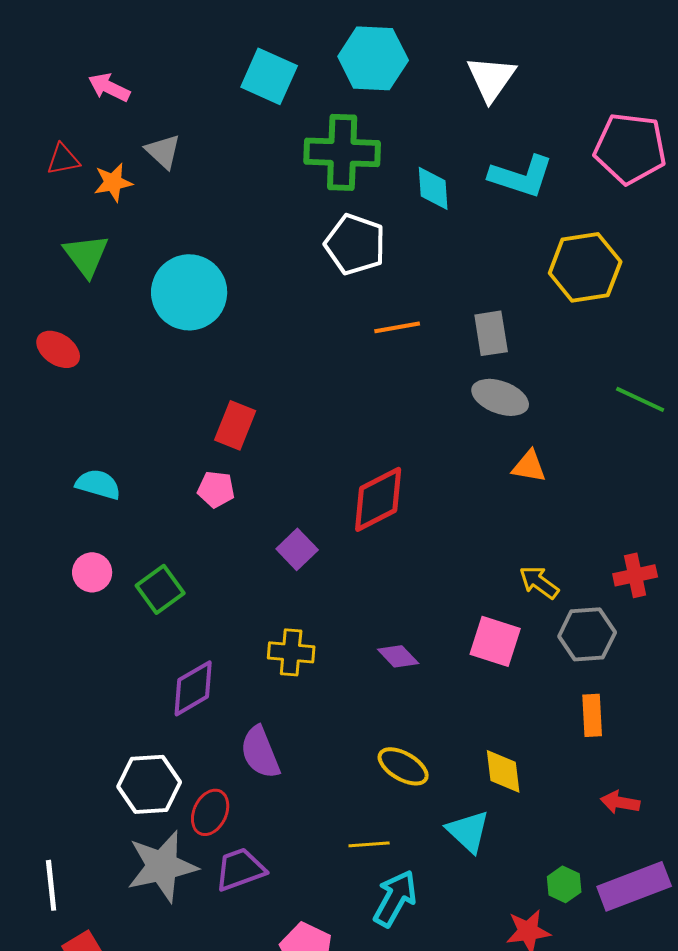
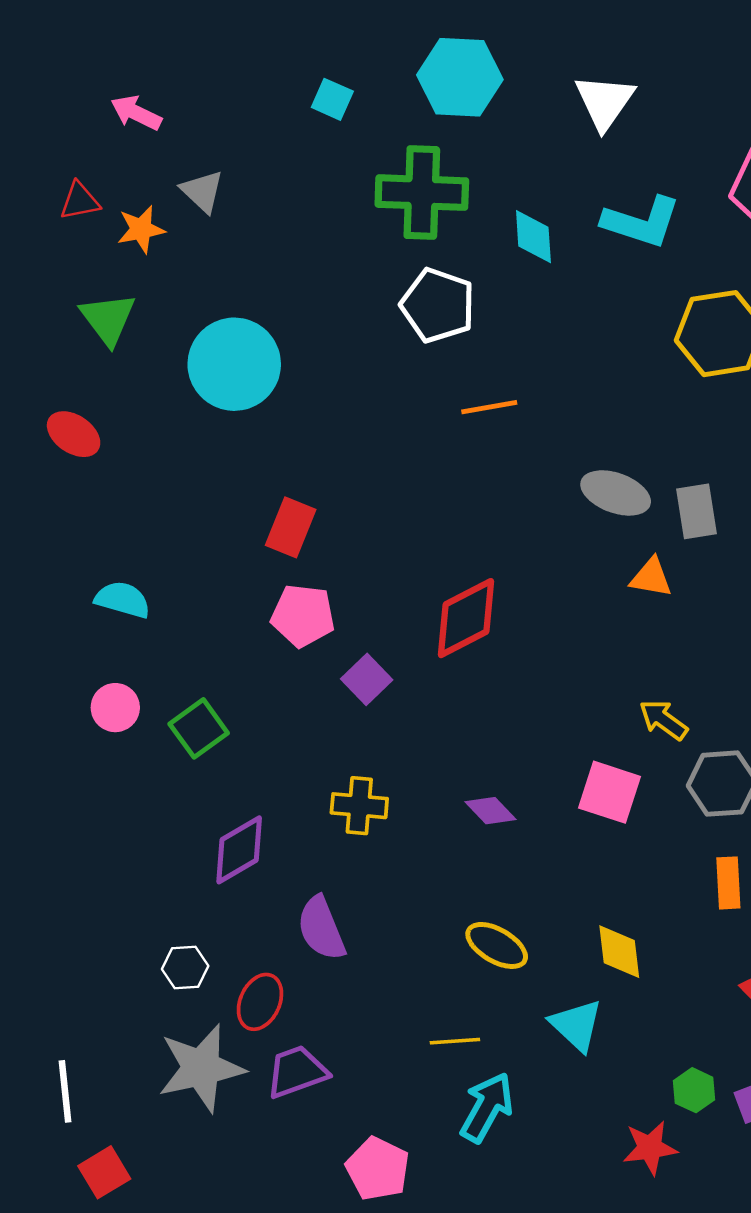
cyan square: (269, 76) -> (332, 99), size x0.6
gray rectangle: (491, 333) -> (697, 511), moved
pink pentagon: (216, 489) -> (303, 616), moved, size x1.4
white hexagon: (149, 784) -> (185, 968), size x0.6

